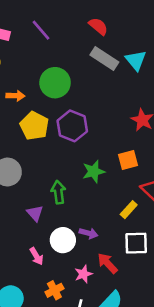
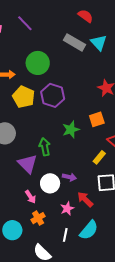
red semicircle: (98, 26) -> (85, 16), moved
purple triangle: (35, 213) -> (28, 164), size x1.5
orange cross: (54, 290) -> (38, 218), moved

